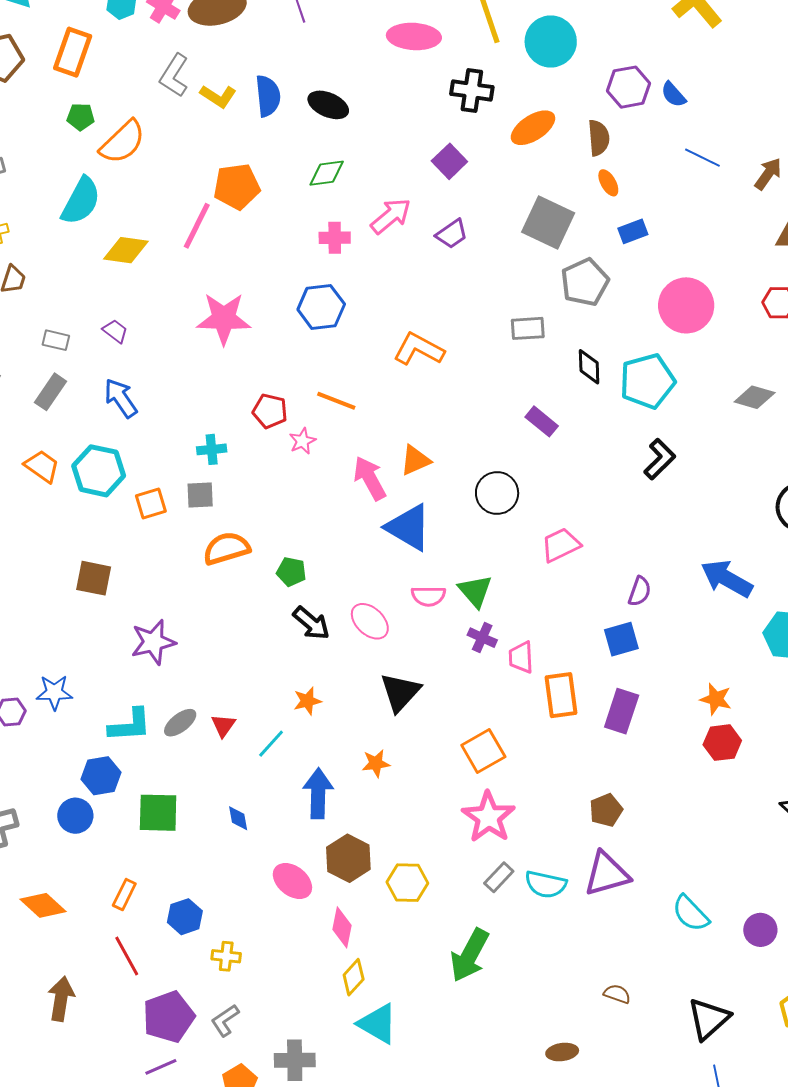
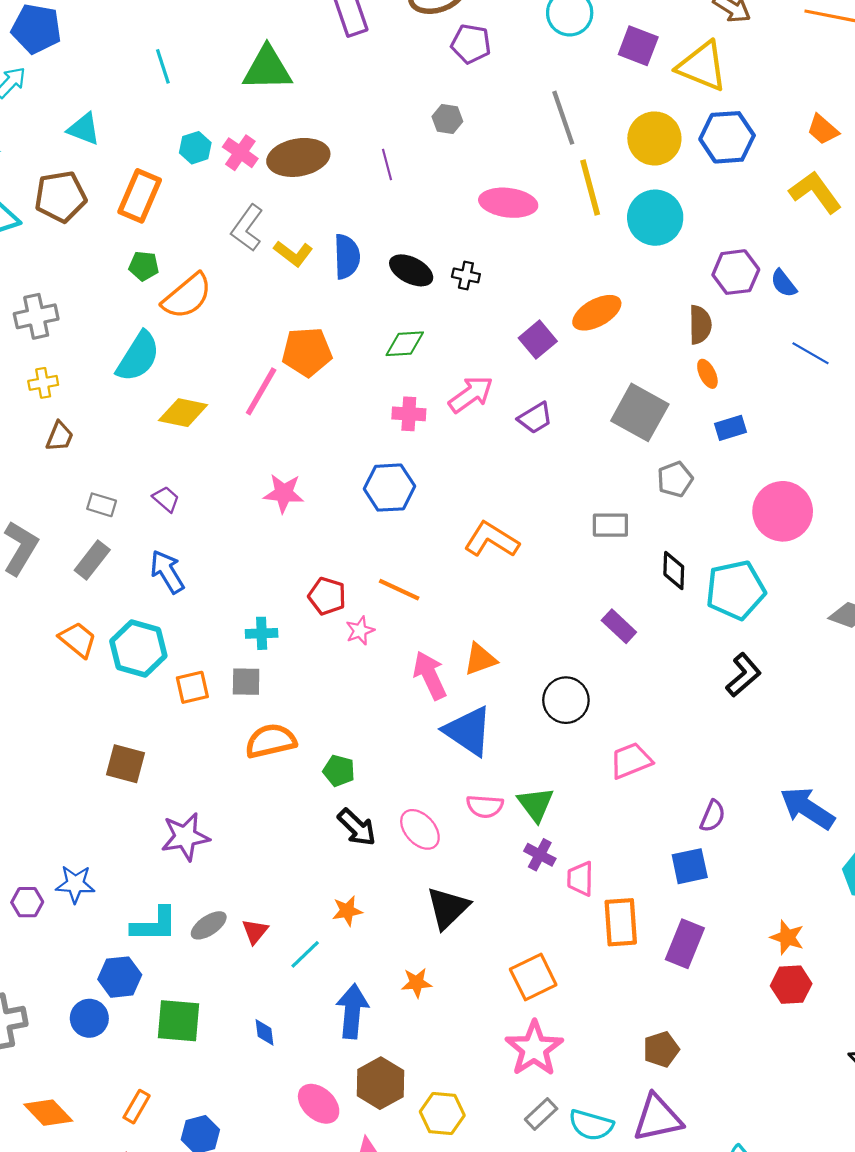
black cross: (472, 90) -> (466, 275), moved, size x0.6
orange ellipse: (533, 128) -> (597, 313), moved
gray pentagon: (585, 282) -> (675, 479), size x0.7
pink star: (224, 319) -> (284, 493), size x0.7

